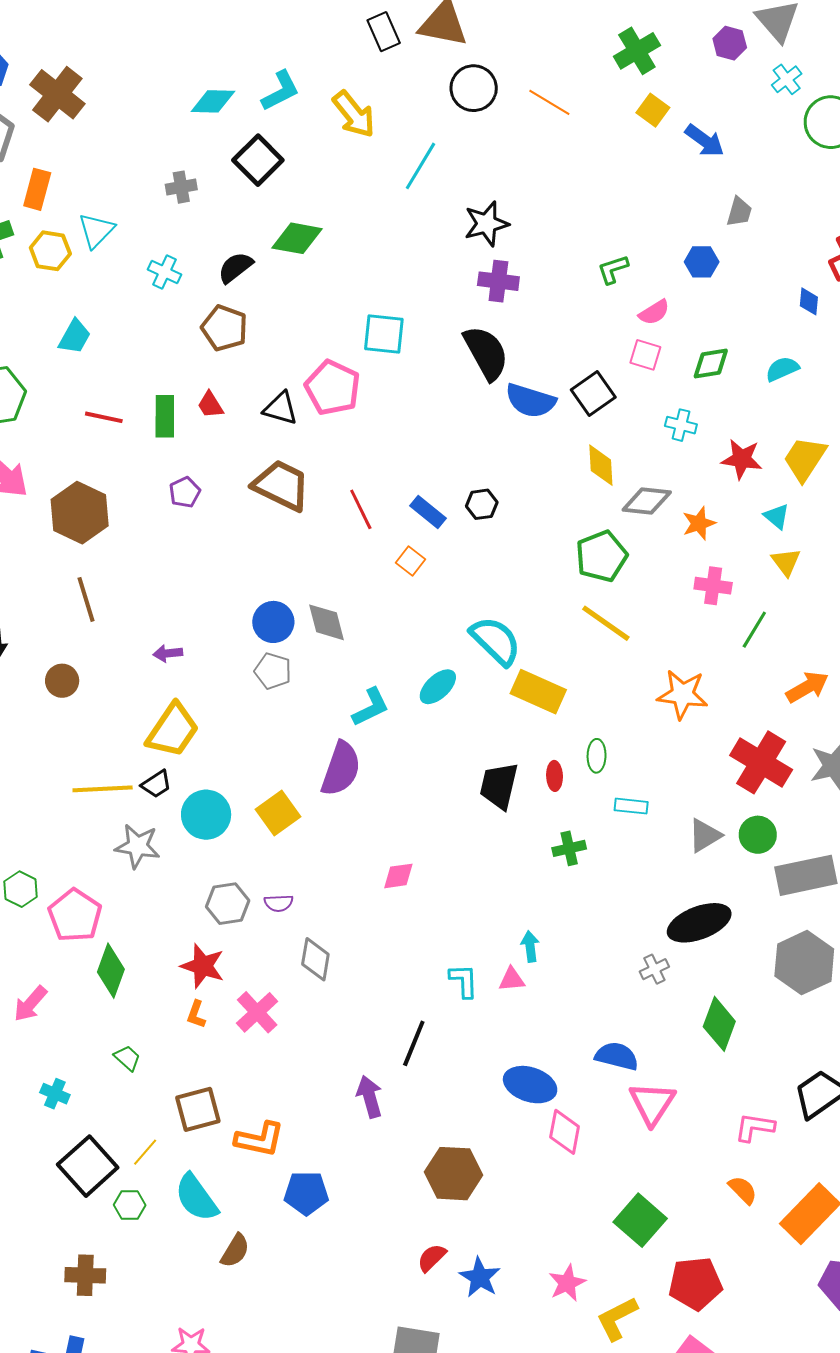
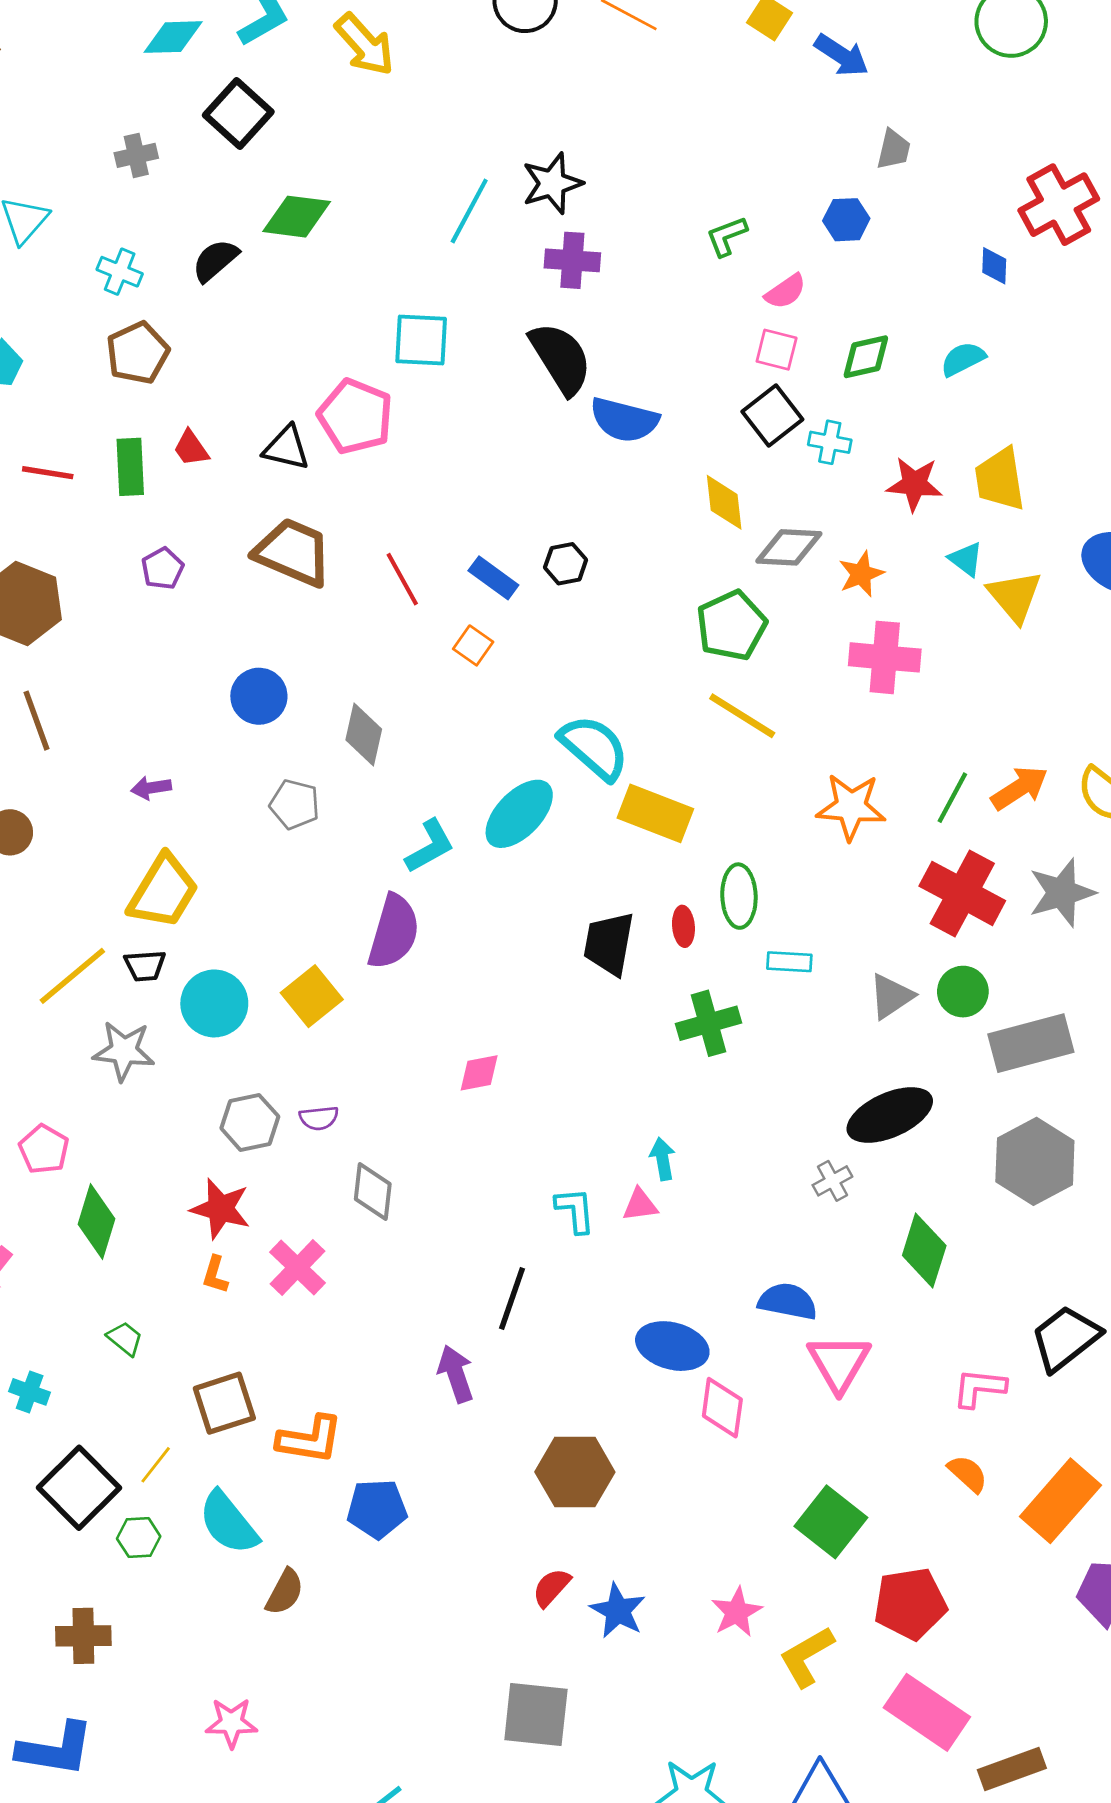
cyan line: (420, 166) -> (469, 211), moved
brown pentagon: (224, 328) -> (138, 353), moved, turned 30
black square: (593, 393) -> (772, 415), moved
yellow trapezoid: (805, 459) -> (1000, 479), turned -39
yellow triangle: (786, 562) -> (1015, 596), moved, size x1.4
pink cross: (713, 586) -> (885, 657), size x1.4
blue circle: (273, 622) -> (259, 696), moved
gray diamond: (326, 622) -> (364, 734), turned 30
green line: (754, 630) -> (952, 798), moved
cyan ellipse: (438, 687) -> (519, 814), size x1.4
green ellipse: (597, 756) -> (739, 896), size x1.4
black trapezoid: (156, 784) -> (145, 966), turned 32
yellow line: (103, 789) -> (72, 976), turned -34
green cross: (569, 848) -> (708, 1023), size x1.4
pink pentagon: (75, 915) -> (44, 1149), size x0.7

